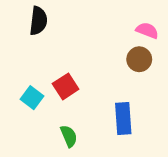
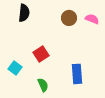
brown circle: (139, 59) -> (69, 18), moved
cyan square: (32, 98) -> (15, 68), moved

